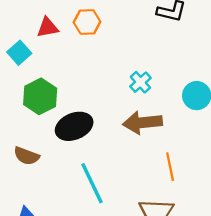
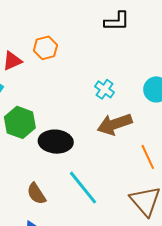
black ellipse: (74, 126) -> (56, 142), turned 40
brown semicircle: (27, 156) -> (36, 194), moved, turned 50

